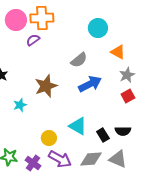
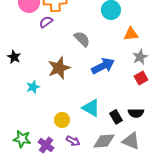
orange triangle: (118, 52) -> (131, 34), turned -35
gray semicircle: (79, 60) -> (82, 39), moved, turned -96
purple arrow: (60, 159) -> (73, 141), size x0.6

